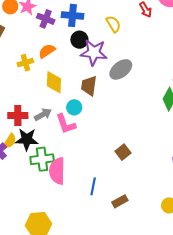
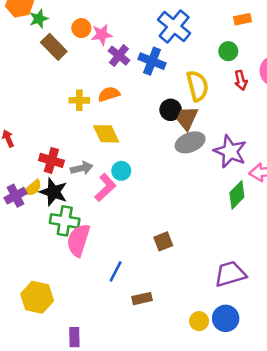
yellow semicircle: (113, 24) -> (197, 86), size x1.4
black circle: (79, 40) -> (171, 110), moved
purple star: (94, 53) -> (230, 151), moved
yellow diamond: (54, 82) -> (106, 134), turned -45
brown trapezoid: (89, 86) -> (187, 118), moved
pink L-shape: (66, 124) -> (105, 187), turned -130

